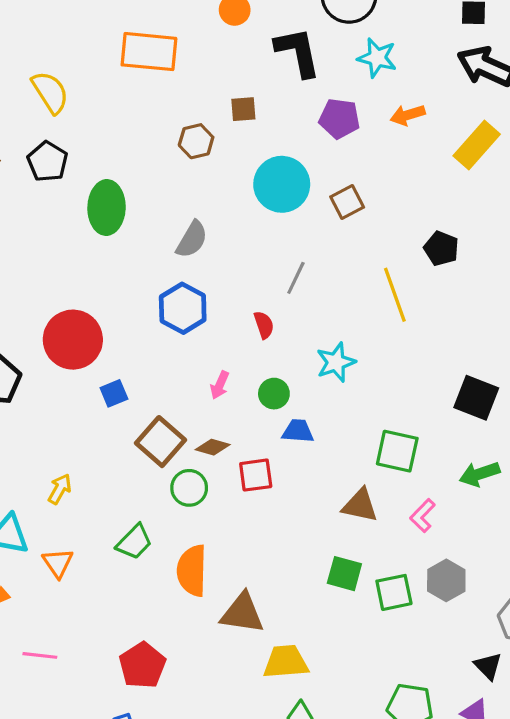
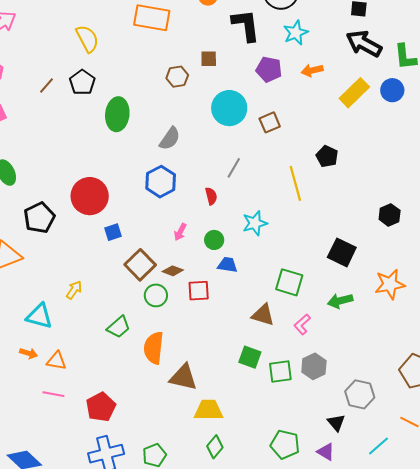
cyan star: (377, 58) -> (296, 33), turned 30
orange triangle: (58, 563) -> (56, 361), moved, turned -50
red pentagon: (142, 665) -> (101, 407), moved

